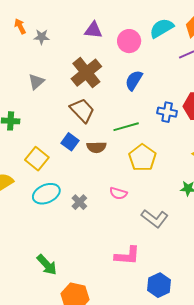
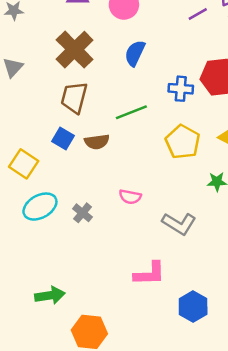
brown trapezoid: (82, 110) -> (74, 97), turned -116
yellow pentagon: (142, 158) -> (183, 142), moved
green arrow: (47, 265) -> (50, 295), turned -50

